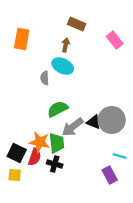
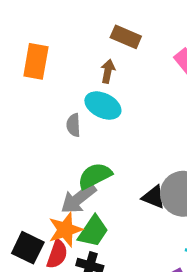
gray arrow: (73, 127) -> (78, 199), moved
orange star: (40, 142) -> (65, 230), turned -30
green trapezoid: (57, 143) -> (93, 231), turned 40

